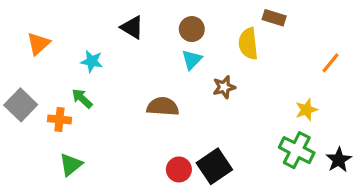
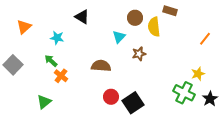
brown circle: (192, 29) -> (135, 18), moved
yellow star: (306, 110) -> (198, 74), moved
orange cross: (59, 119) -> (61, 76), moved, turned 32
red circle: (179, 169) -> (111, 97), moved

